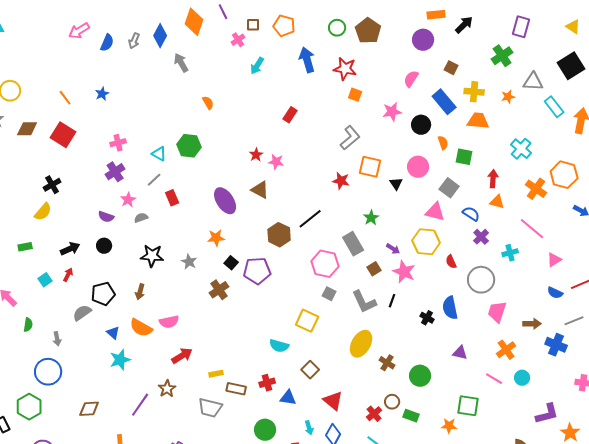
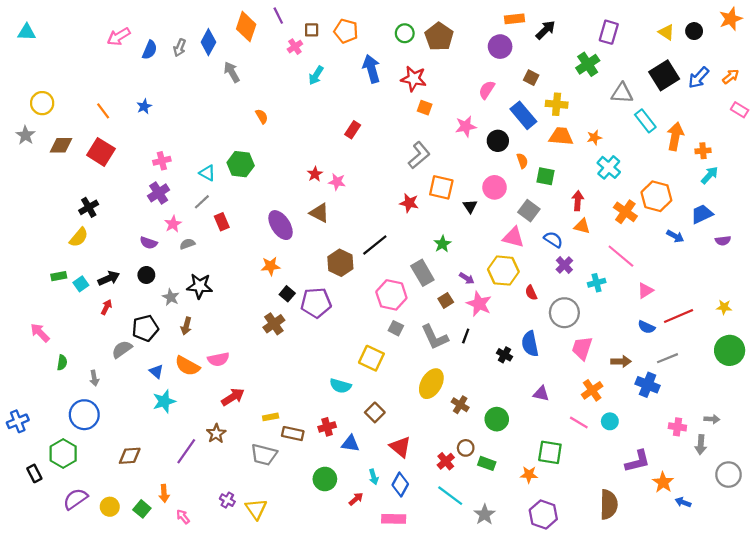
orange star: (508, 97) -> (594, 137), moved
gray star: (189, 262) -> (171, 297), moved
cyan square: (45, 280) -> (81, 284), moved

